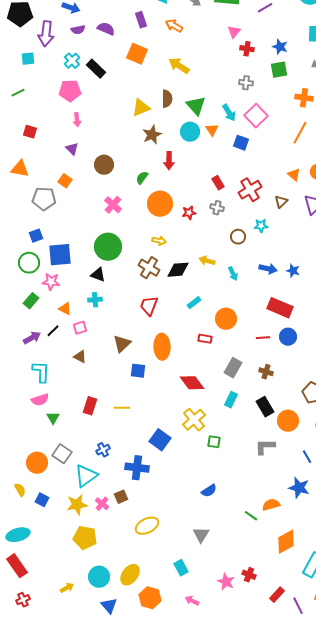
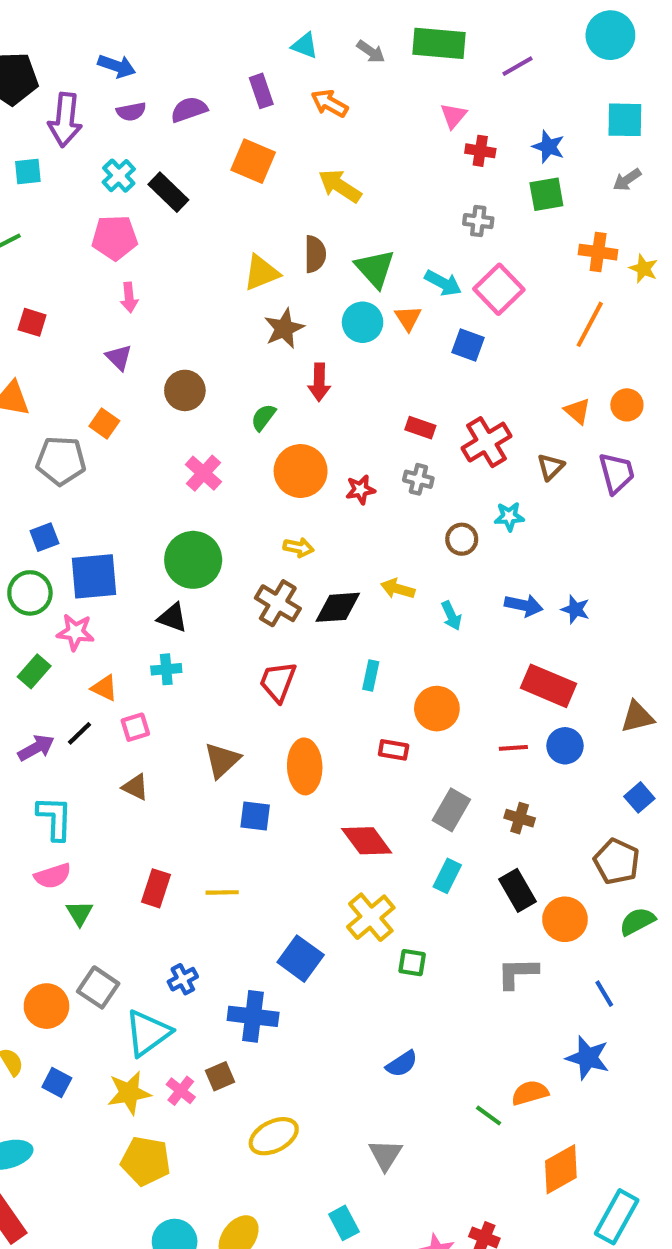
purple semicircle: (106, 29) -> (189, 109), turned -42
cyan arrow: (229, 113) -> (443, 283), turned -30
red rectangle: (218, 183) -> (420, 428), turned -40
cyan rectangle: (194, 303) -> (371, 676), turned -40

